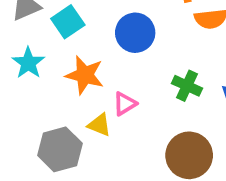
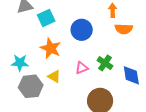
cyan star: (28, 63) -> (20, 63), moved, turned 30
pink triangle: (125, 104) -> (82, 68), moved

